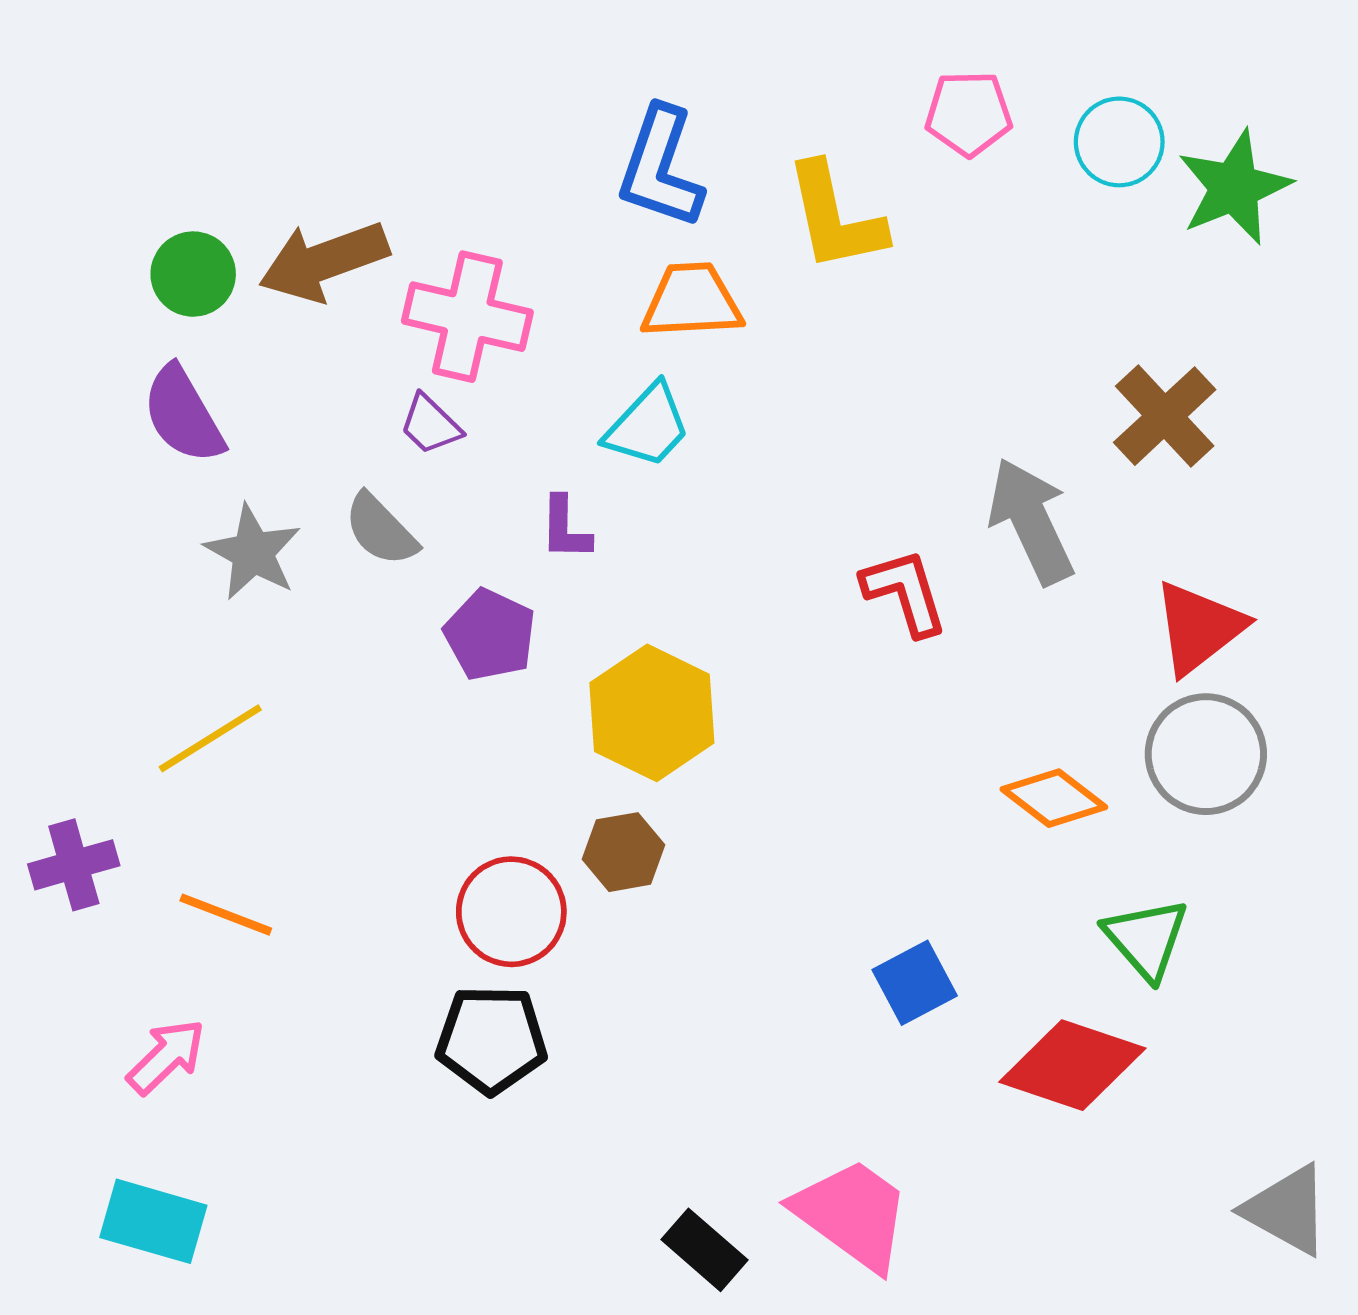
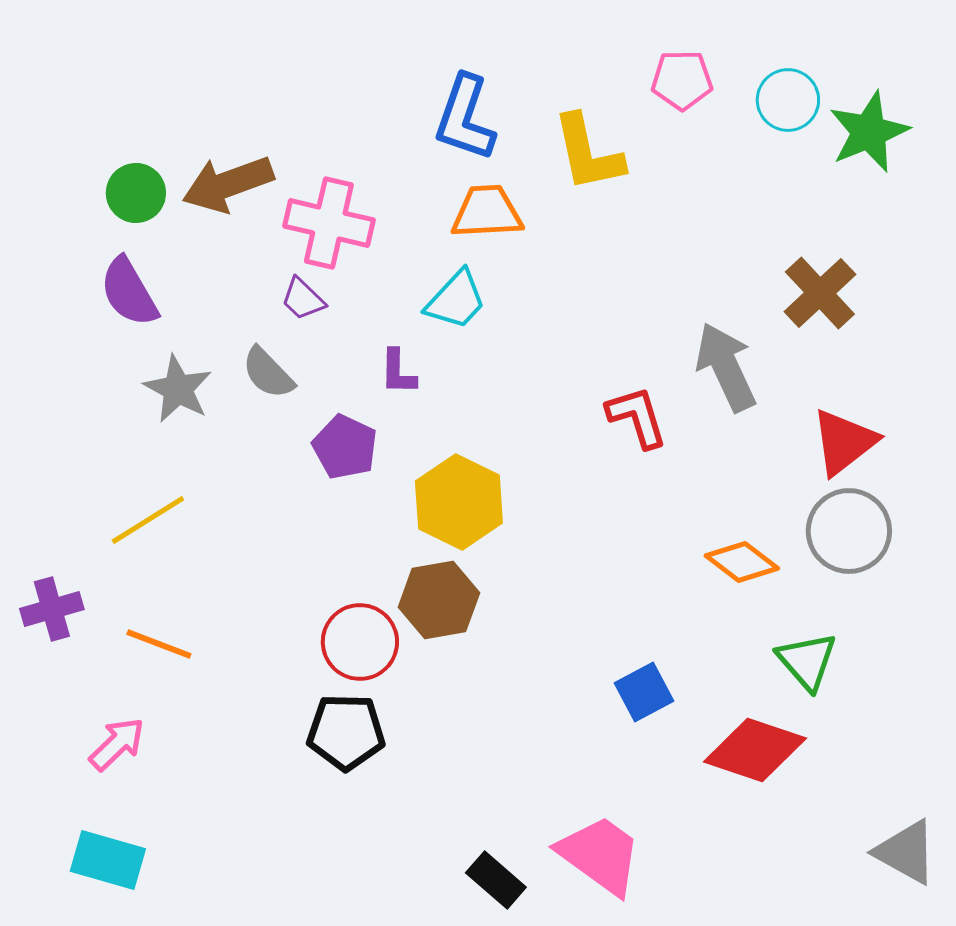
brown hexagon: (624, 852) -> (439, 600), size x1.4

